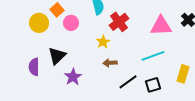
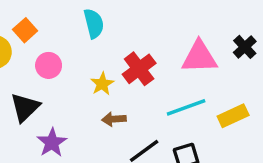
red cross: (119, 22) -> (139, 69), moved
pink circle: (71, 23) -> (49, 65), moved
yellow rectangle: (183, 74) -> (233, 116), moved, turned 48

